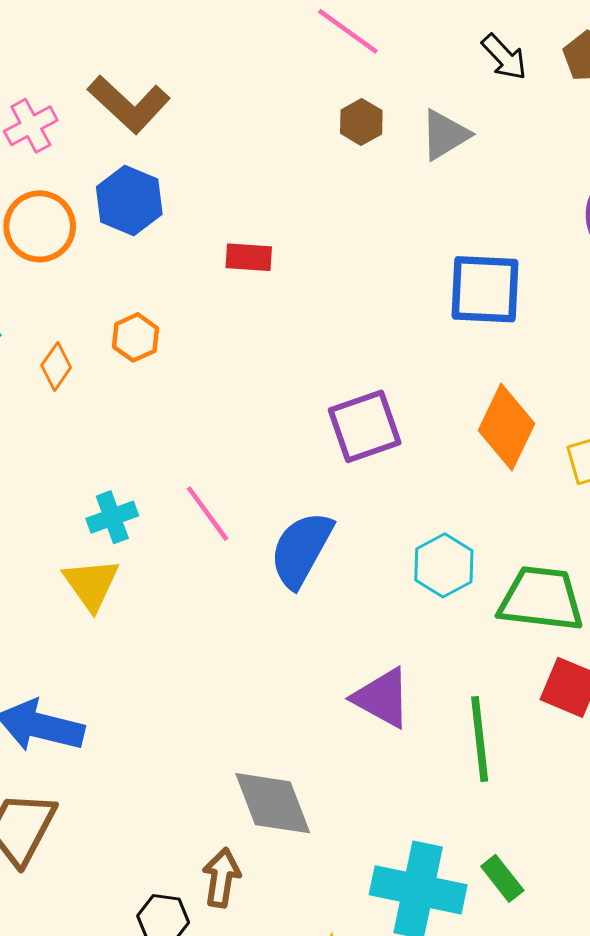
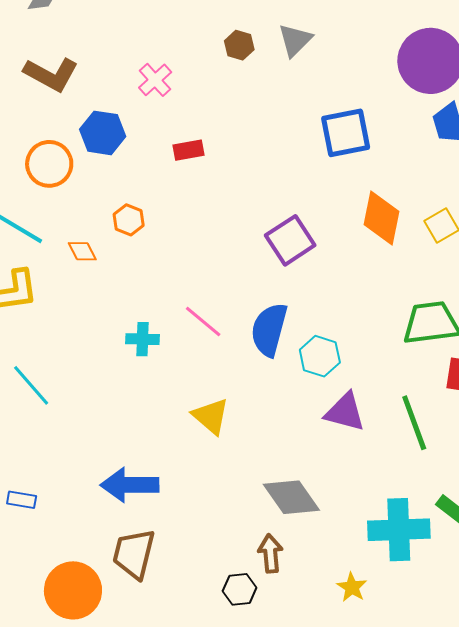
brown L-shape: (129, 104) -> (51, 74), moved
pink cross: (31, 126) -> (155, 80), moved
orange diamond: (56, 366) -> (82, 251), turned -48
cyan cross: (112, 517) -> (142, 339), turned 36
cyan hexagon: (444, 565) -> (320, 356), moved
yellow triangle: (91, 584) -> (211, 416), moved

